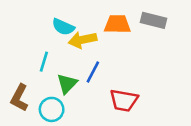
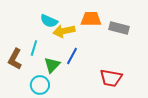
gray rectangle: (153, 20) -> (119, 28), moved
brown L-shape: (19, 98) -> (15, 59), moved
red trapezoid: (124, 100) -> (111, 78), moved

